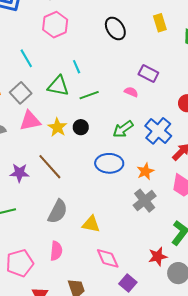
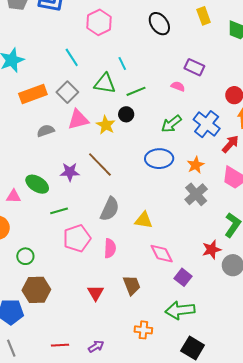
black circle: (81, 127) -> (126, 114), moved
pink pentagon: (20, 263) -> (77, 238), moved

